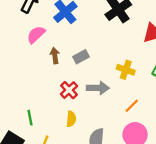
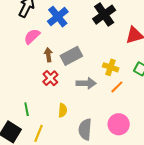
gray rectangle: (81, 57) -> (71, 56), size x1.5
red cross: (69, 90) -> (50, 78), moved
orange line: (132, 106) -> (117, 87), moved

